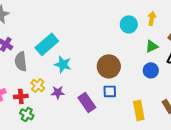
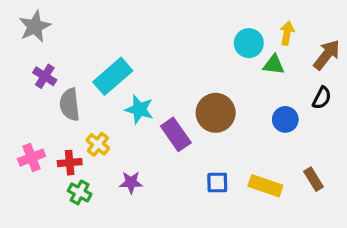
green triangle: (152, 46) -> (274, 65), moved, turned 32
blue square: (110, 91) -> (217, 182), moved
purple star: (58, 92) -> (131, 182), moved
purple rectangle: (87, 102) -> (176, 134), moved
yellow rectangle: (139, 110) -> (265, 186), turned -60

